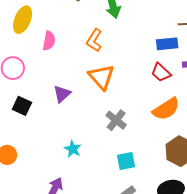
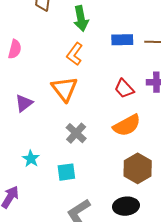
orange L-shape: (94, 40) -> (75, 54), moved
blue rectangle: (167, 44) -> (122, 40), moved
cyan square: (126, 161) -> (66, 172), moved

